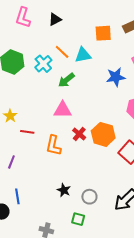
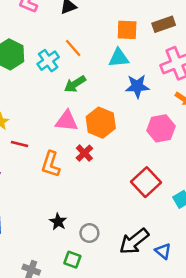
cyan triangle: (83, 55) -> (119, 58), moved
orange hexagon: (103, 134) -> (101, 123), moved

